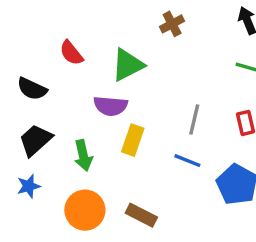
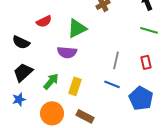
red semicircle: (71, 53) -> (44, 21), turned -77
yellow rectangle: (133, 140) -> (75, 86), moved
green arrow: (83, 155) -> (51, 81), turned -126

